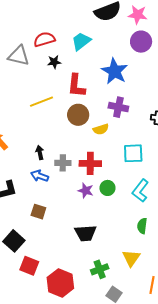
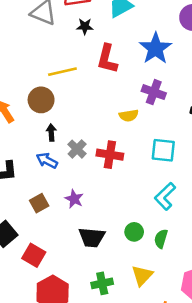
brown circle: (78, 115) -> (41, 100), moved
gray cross: (63, 163) -> (77, 149), turned 35
green circle: (107, 188) -> (134, 232), moved
purple star: (86, 191) -> (74, 199), moved
brown square: (38, 212) -> (39, 203), turned 35
red square: (29, 266) -> (34, 255), moved

